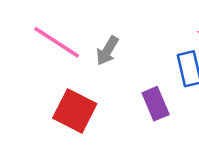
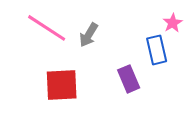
red square: (75, 111) -> (62, 85), turned -30

